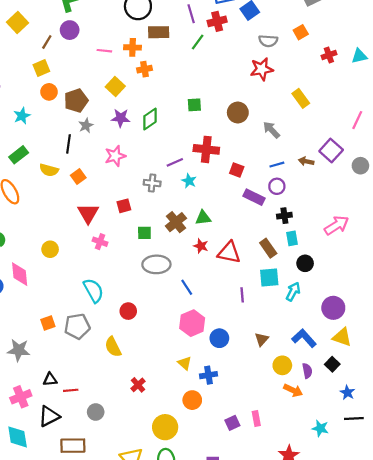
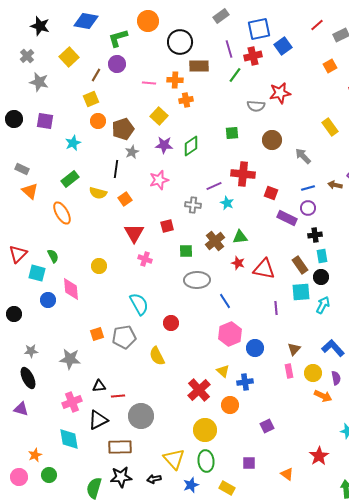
gray semicircle: (268, 41) -> (256, 106), moved
red star: (262, 69) -> (280, 93), moved
black circle: (305, 263) -> (321, 277), moved
red cross: (138, 385) -> (199, 390), moved, size x1.6
gray circle: (96, 412) -> (141, 416), size x1.6
pink rectangle: (256, 419) -> (289, 371), moved

